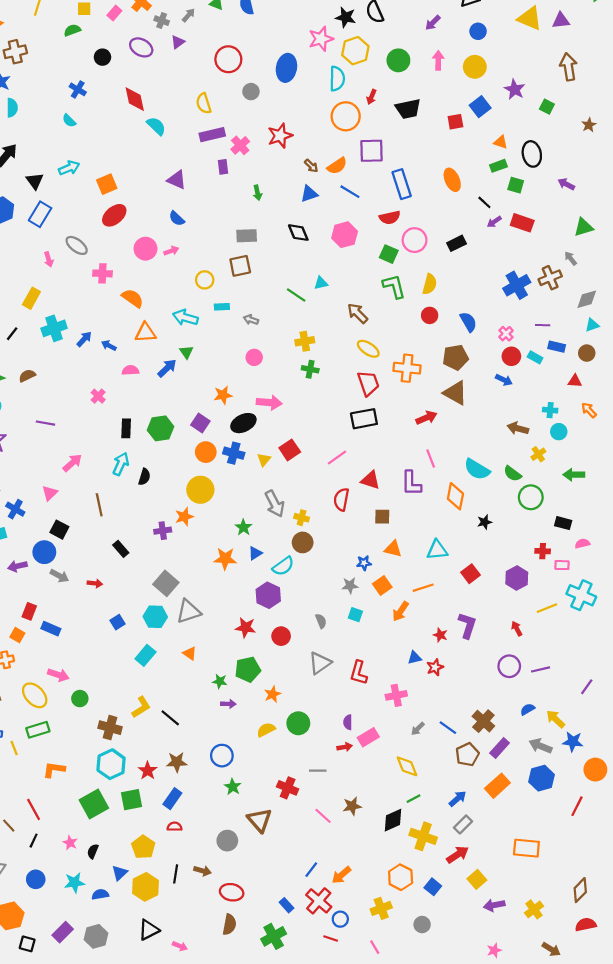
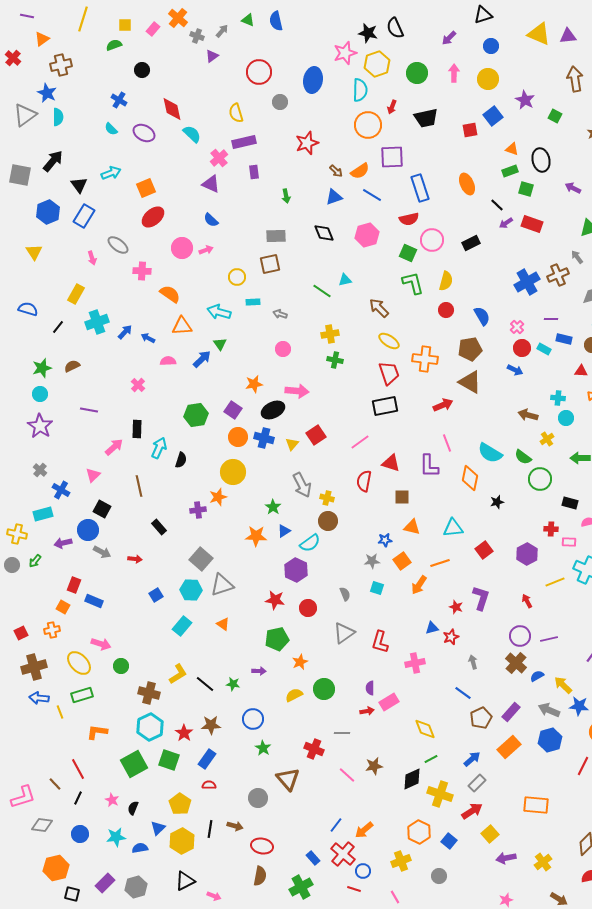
purple ellipse: (141, 47) -> (144, 133), moved
pink cross: (240, 145) -> (219, 158), moved
black rectangle: (126, 428) -> (137, 429), moved
green star: (220, 681) -> (233, 684), moved
brown cross: (483, 721) -> (516, 663), moved
gray arrow: (418, 729) -> (473, 662), moved, turned 120
green square: (131, 800) -> (169, 760), turned 30

